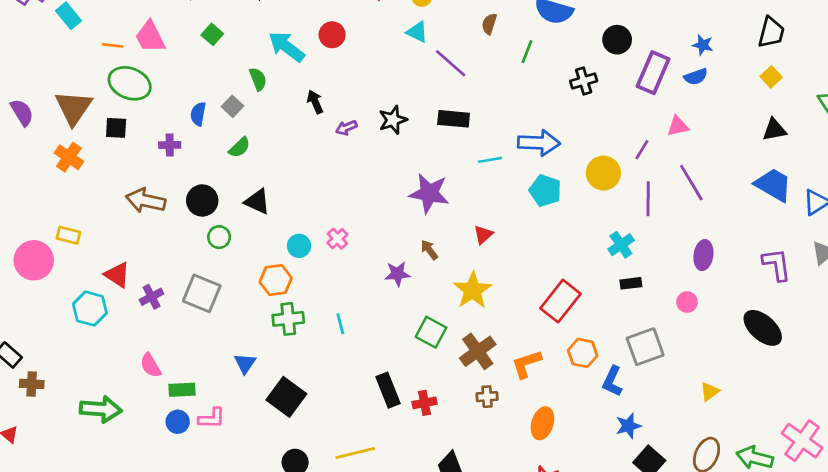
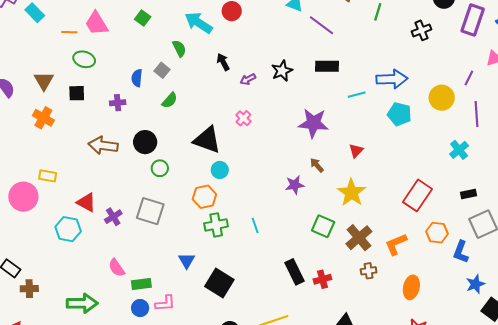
green ellipse: (130, 83) -> (84, 59), size x0.7
brown triangle: (73, 108) -> (44, 81), size x0.7
black triangle: (257, 202) -> (207, 140), moved, size x1.4
pink cross: (337, 239) -> (243, 118), moved
black rectangle: (631, 283) -> (469, 194), moved

